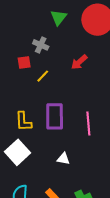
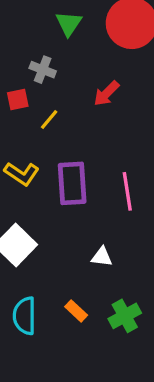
yellow L-shape: (23, 121) -> (22, 174), moved, turned -50
white triangle: (63, 159) -> (102, 257), moved

